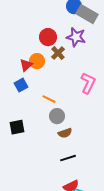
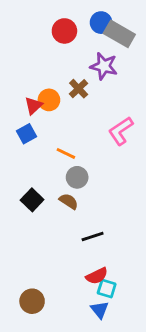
red circle: (48, 37) -> (64, 31), moved
pink L-shape: (88, 83) -> (121, 131), turned -150
black square: (17, 127) -> (32, 200), moved, turned -35
brown semicircle: (65, 133) -> (69, 201), moved, turned -128

